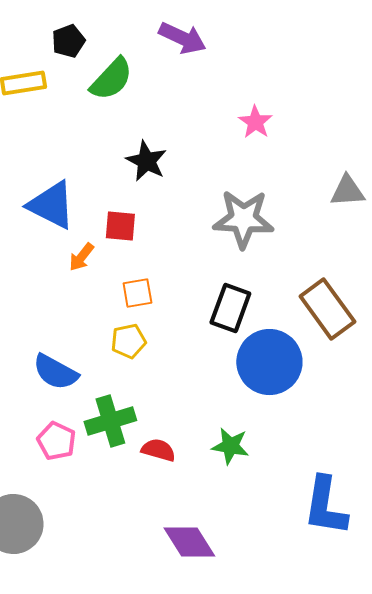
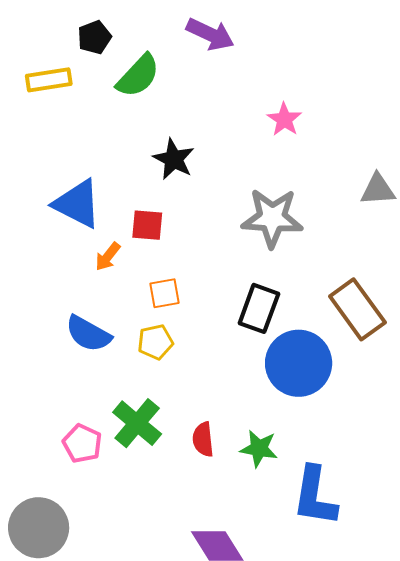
blue semicircle: (55, 372) -> (88, 334), moved
green cross: (110, 421) -> (137, 423), turned -33
red semicircle: (158, 450) -> (203, 439), moved, turned -112
blue L-shape: (325, 506) -> (315, 496), moved

